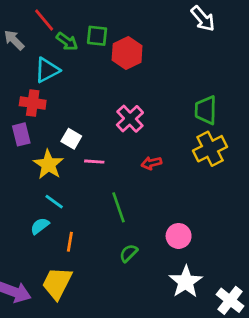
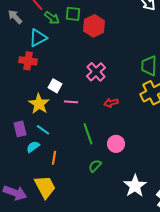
purple rectangle: (21, 134) -> (20, 129), moved
pink circle: (179, 236) -> (116, 144), moved
yellow trapezoid: (57, 283) -> (45, 187), turned 125

